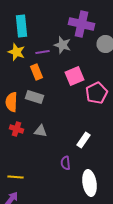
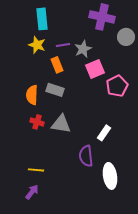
gray star: (62, 45) -> (83, 49), moved, turned 30
gray triangle: (40, 131) -> (61, 124), size x1.5
purple semicircle: (66, 163) -> (86, 156), size x1.5

